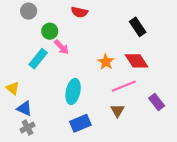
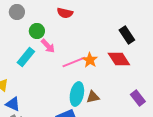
black rectangle: (138, 27) -> (127, 35), moved
pink line: (124, 86) -> (74, 62), moved
cyan ellipse: (73, 91) -> (77, 94), moved
brown triangle: (117, 111) -> (93, 97), moved, turned 48

